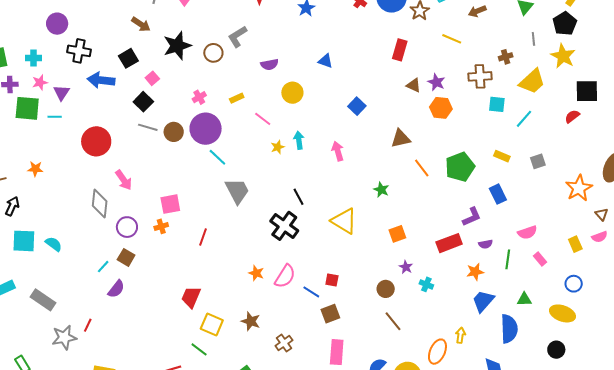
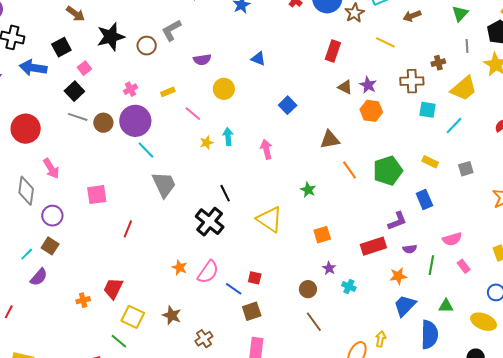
orange cross: (161, 226) -> (83, 300), moved

